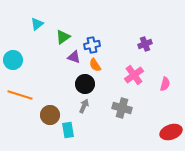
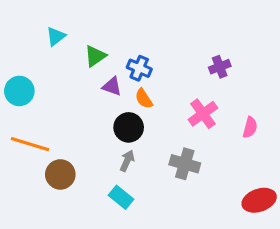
blue cross: (92, 45) -> (139, 68), turned 35
brown circle: (50, 115) -> (60, 174), moved
cyan rectangle: (68, 130) -> (121, 197), moved, turned -42

